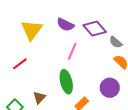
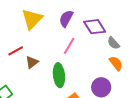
purple semicircle: (65, 25) -> (66, 19), turned 84
brown triangle: (39, 98) -> (32, 62), moved

